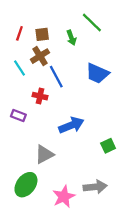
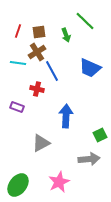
cyan line: (19, 68) -> (18, 63), turned -49
blue arrow: (71, 125) -> (66, 116), turned -65
green ellipse: (26, 185) -> (18, 185), moved
gray arrow: (95, 187) -> (89, 159), moved

